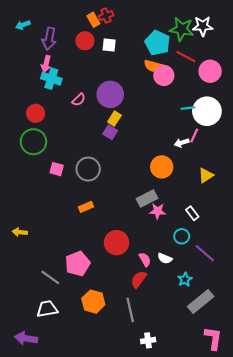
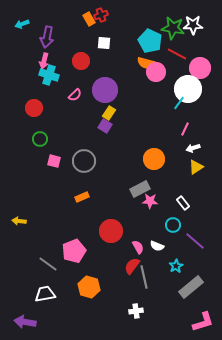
red circle: (85, 41) -> (81, 61), moved
cyan line: (188, 108) -> (179, 103), turned -48
white circle: (207, 111) -> (188, 89), moved
green circle: (33, 142) -> (40, 139), moved, size x0.6
white arrow: (182, 143) -> (193, 148), moved
gray line: (130, 310) -> (144, 277), moved
pink L-shape: (213, 338) -> (203, 322), turned 65
white cross: (148, 340) -> (136, 311), moved

